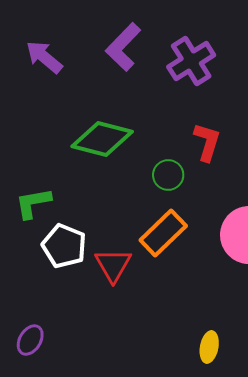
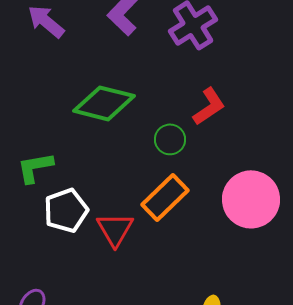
red L-shape: (207, 142) -> (209, 106), turned 39
white pentagon: (64, 246) -> (66, 210), turned 30

